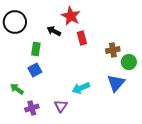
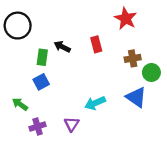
red star: (71, 16) -> (126, 19), moved
black arrow: (54, 31) -> (62, 47), moved
blue triangle: (116, 83) -> (136, 97), turned -36

